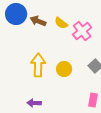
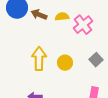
yellow semicircle: (61, 23) -> (62, 17), turned 136

